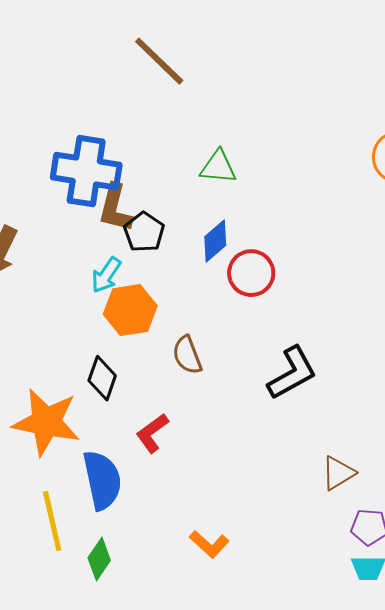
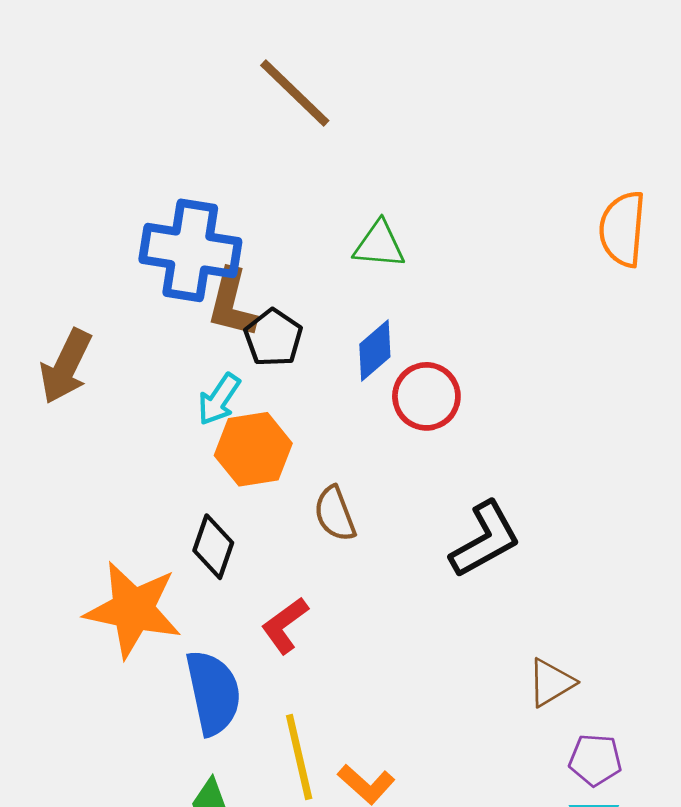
yellow line: (52, 521) -> (299, 757), moved

